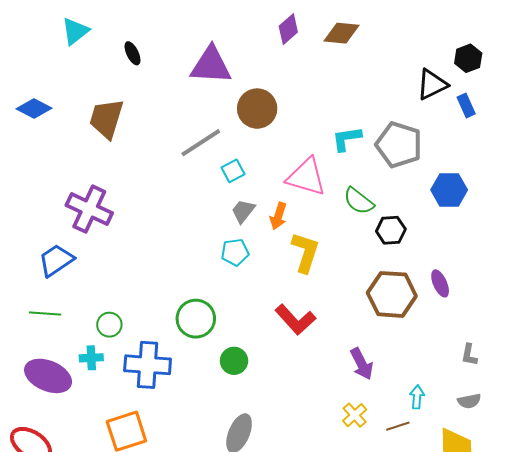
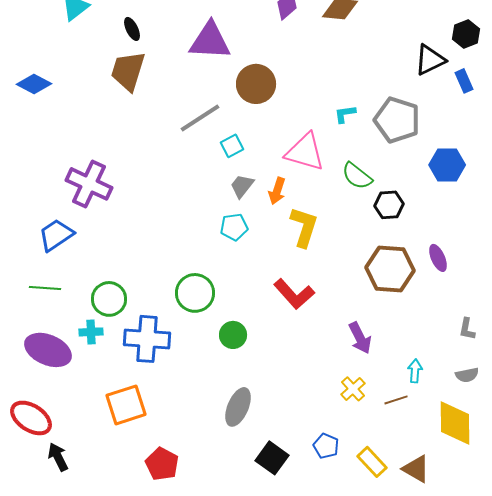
brown trapezoid: (106, 119) -> (128, 71), moved
cyan L-shape: (347, 139) -> (345, 114), size x0.7
green circle: (109, 325) -> (109, 299), size x1.4

